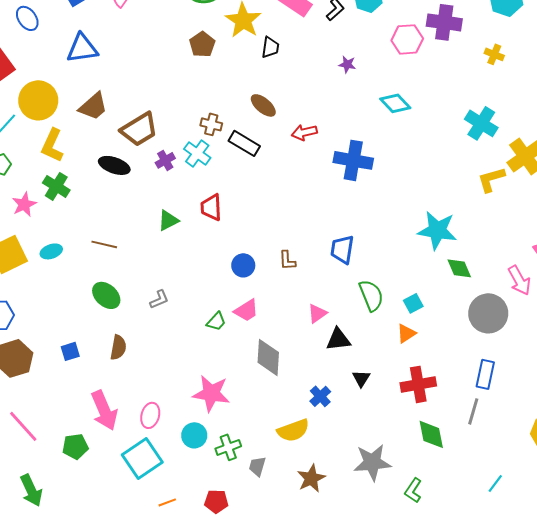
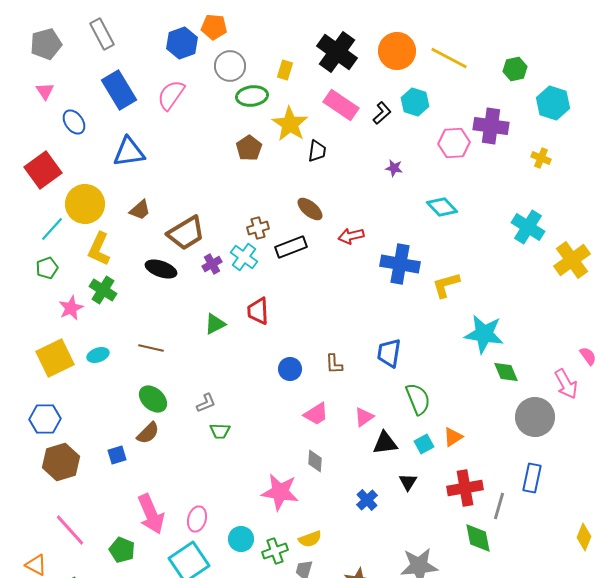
brown trapezoid: (93, 106) -> (140, 210), size x0.7
brown cross: (211, 124) -> (258, 228), turned -30
black rectangle: (244, 143) -> (291, 247), turned -52
yellow L-shape: (491, 179) -> (446, 285), moved
cyan square: (413, 303) -> (424, 444), moved
pink trapezoid: (246, 310) -> (316, 414), moved
green trapezoid: (216, 321) -> (220, 431), moved, turned 50
brown semicircle: (118, 347) -> (148, 433), moved, turned 35
gray diamond: (268, 357) -> (315, 461), size x0.6
pink star: (211, 393) -> (280, 492), moved
gray line: (473, 411) -> (499, 506), moved
yellow semicircle: (293, 430) -> (310, 539), moved, size x0.7
green pentagon: (75, 446) -> (122, 550), turned 30

